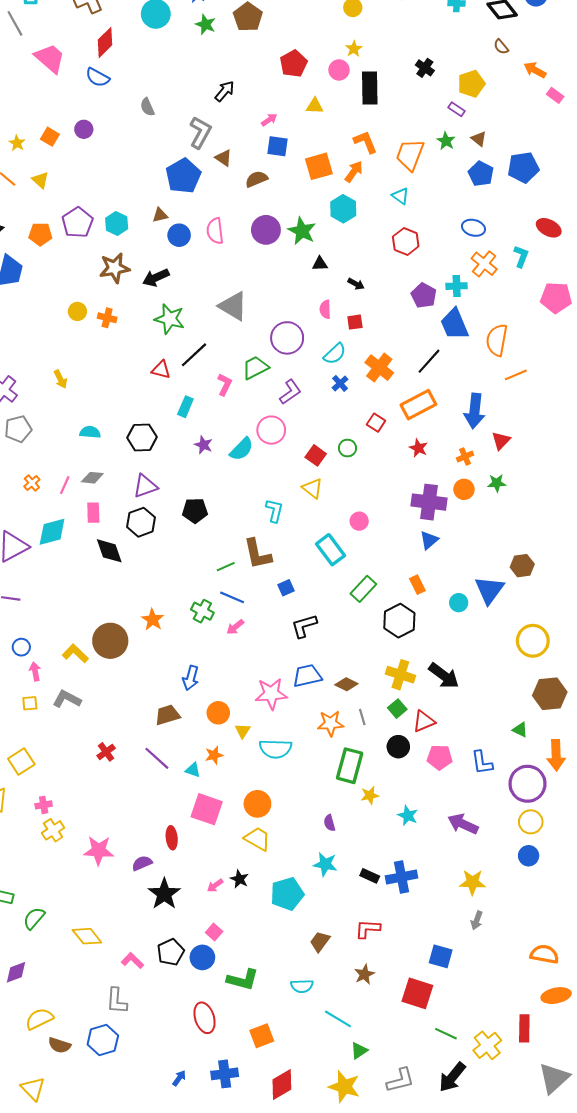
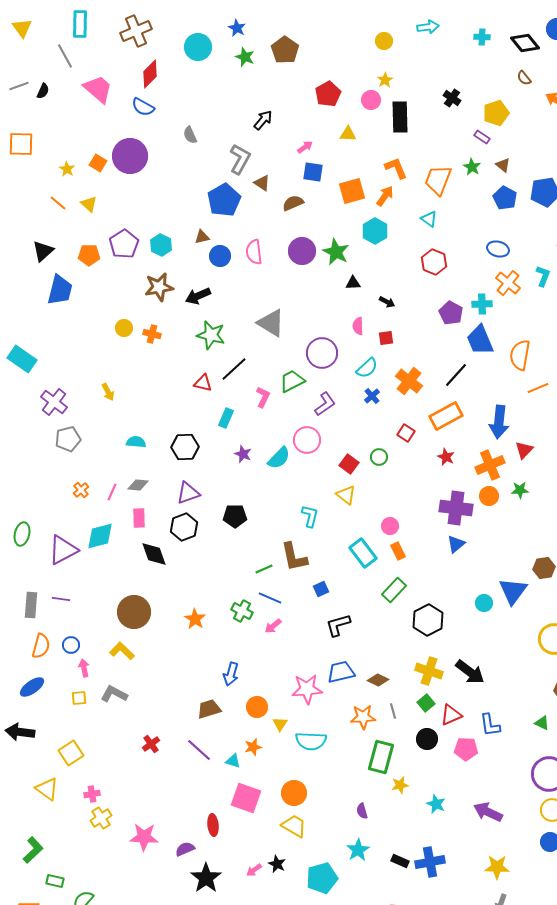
purple circle: (84, 129) -> (130, 156), size x2.0
orange cross: (465, 457) -> (490, 465), size x1.8
orange rectangle: (417, 585) -> (398, 551), moved
brown circle: (110, 641) -> (134, 612), moved
blue L-shape: (482, 763) -> (490, 725), moved
cyan star: (325, 864) -> (358, 850), turned 30

